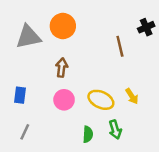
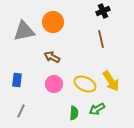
black cross: (146, 27) -> (103, 11), moved
brown arrow: (62, 68) -> (52, 57), turned -70
yellow arrow: (132, 96) -> (111, 81), size x1.5
green arrow: (115, 130) -> (97, 109), turned 77

